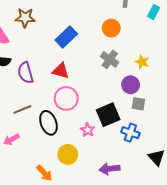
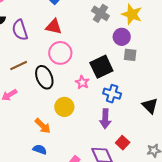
yellow star: (142, 62) -> (132, 14), size x1.5
blue cross: (130, 133) -> (112, 94), moved
purple arrow: (110, 169) -> (105, 119), turned -78

